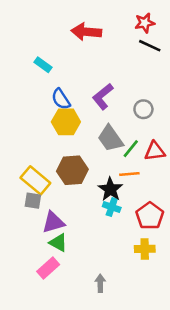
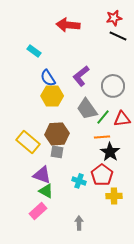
gray circle: (143, 109) -> (113, 86), size x1.5
black star: (110, 189) -> (110, 152), moved
gray square: (33, 201) -> (57, 152), moved
cyan cross: (112, 207) -> (79, 181), moved
red pentagon: (150, 216) -> (102, 175), moved
purple triangle: (53, 222) -> (42, 175), turned 36

